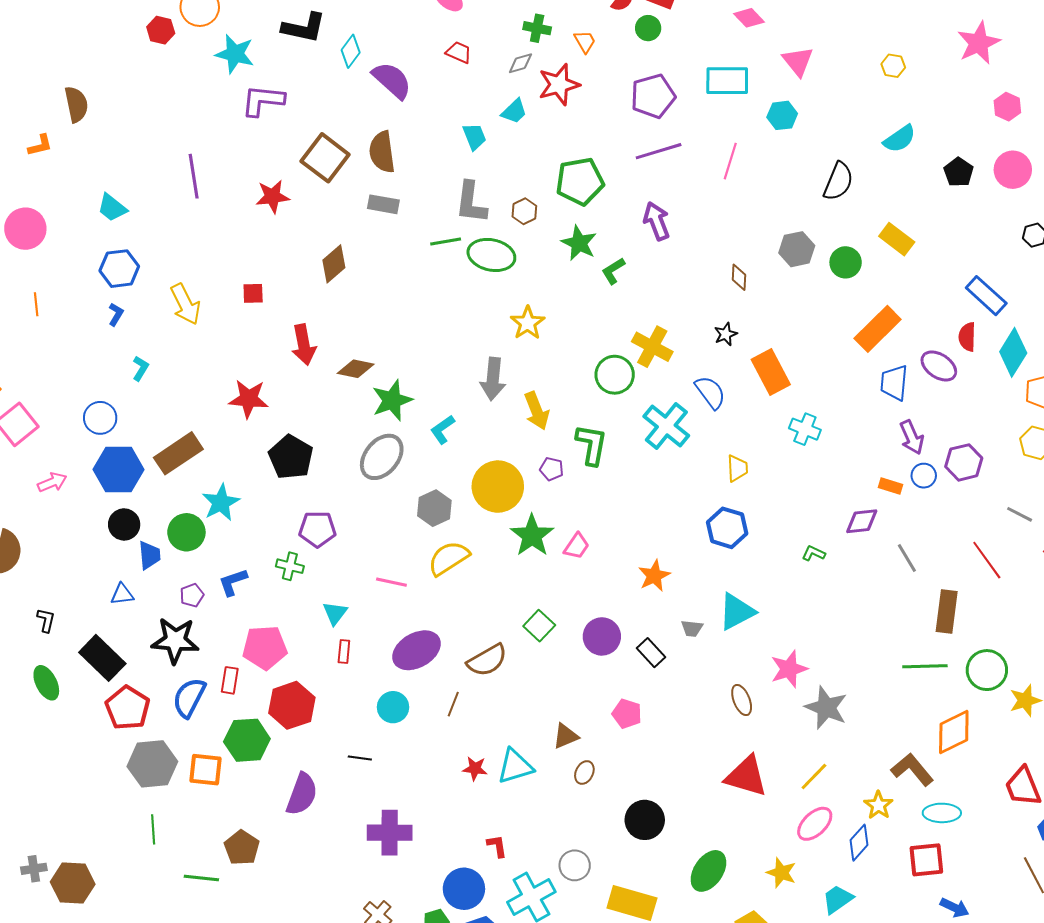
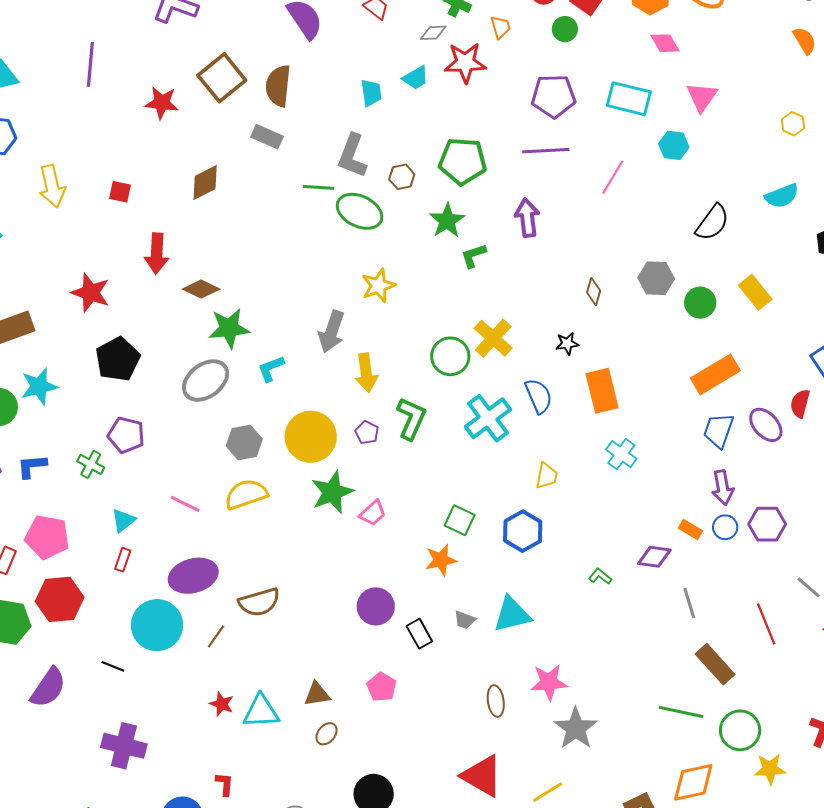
brown rectangle: (947, 612) -> (715, 664), turned -63
green square: (539, 626) -> (460, 520), moved, turned -32
cyan circle: (393, 707) -> (157, 625), size x1.6

